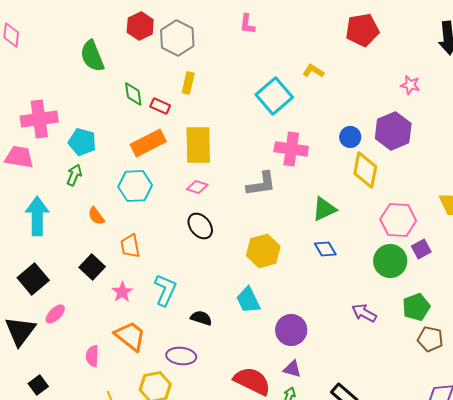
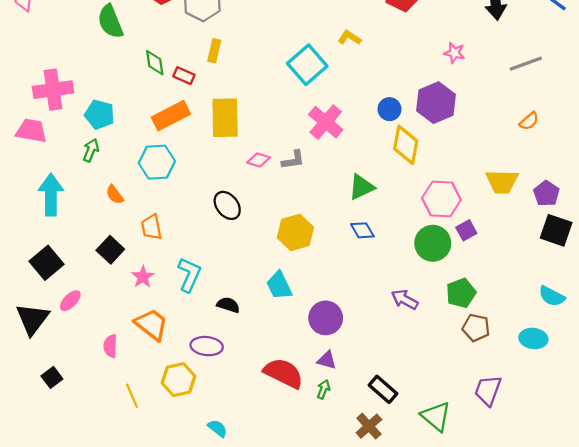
pink cross: (291, 149) -> (326, 122), turned 32
gray L-shape: (261, 184) -> (293, 160), size x0.7
pink diamond: (197, 187) -> (259, 160), moved

